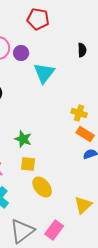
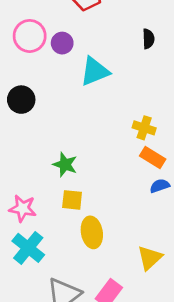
cyan triangle: (44, 73) -> (95, 71), turned 30
yellow ellipse: (42, 187) -> (92, 232), turned 30

